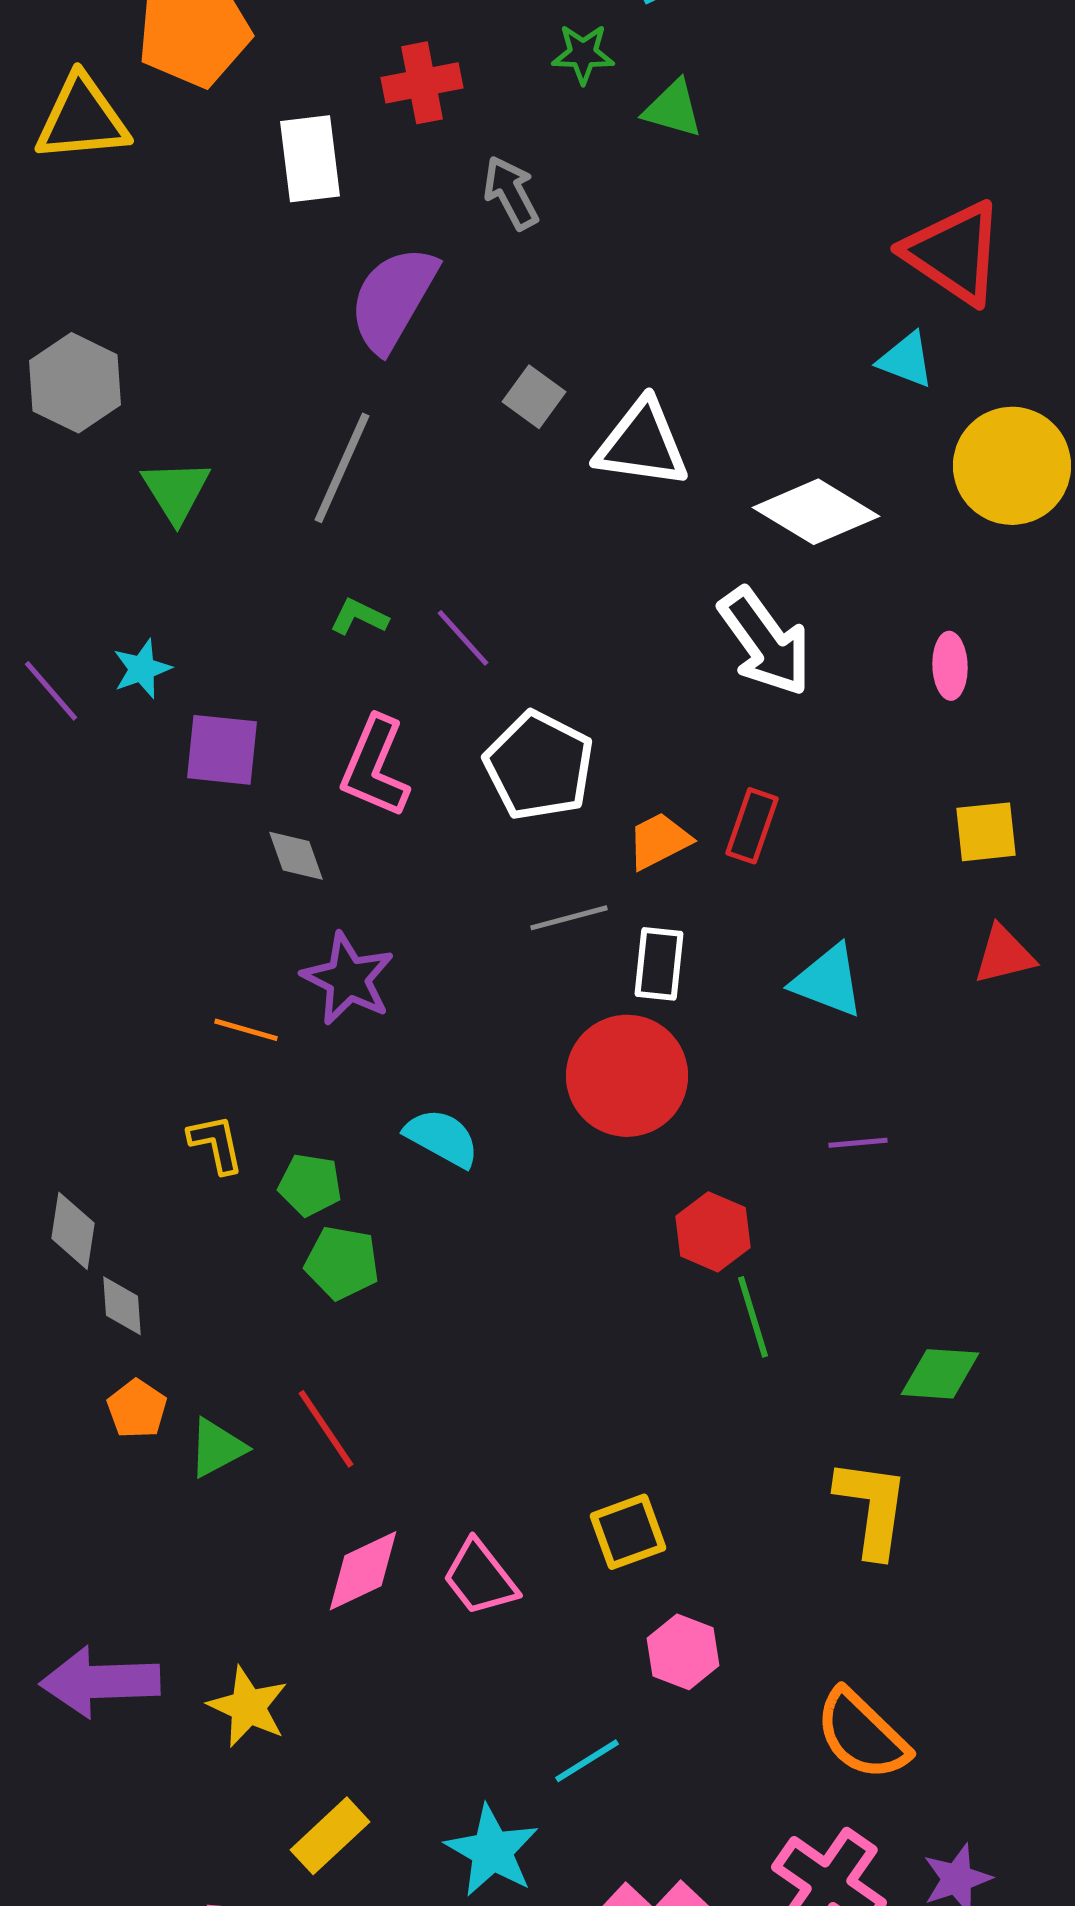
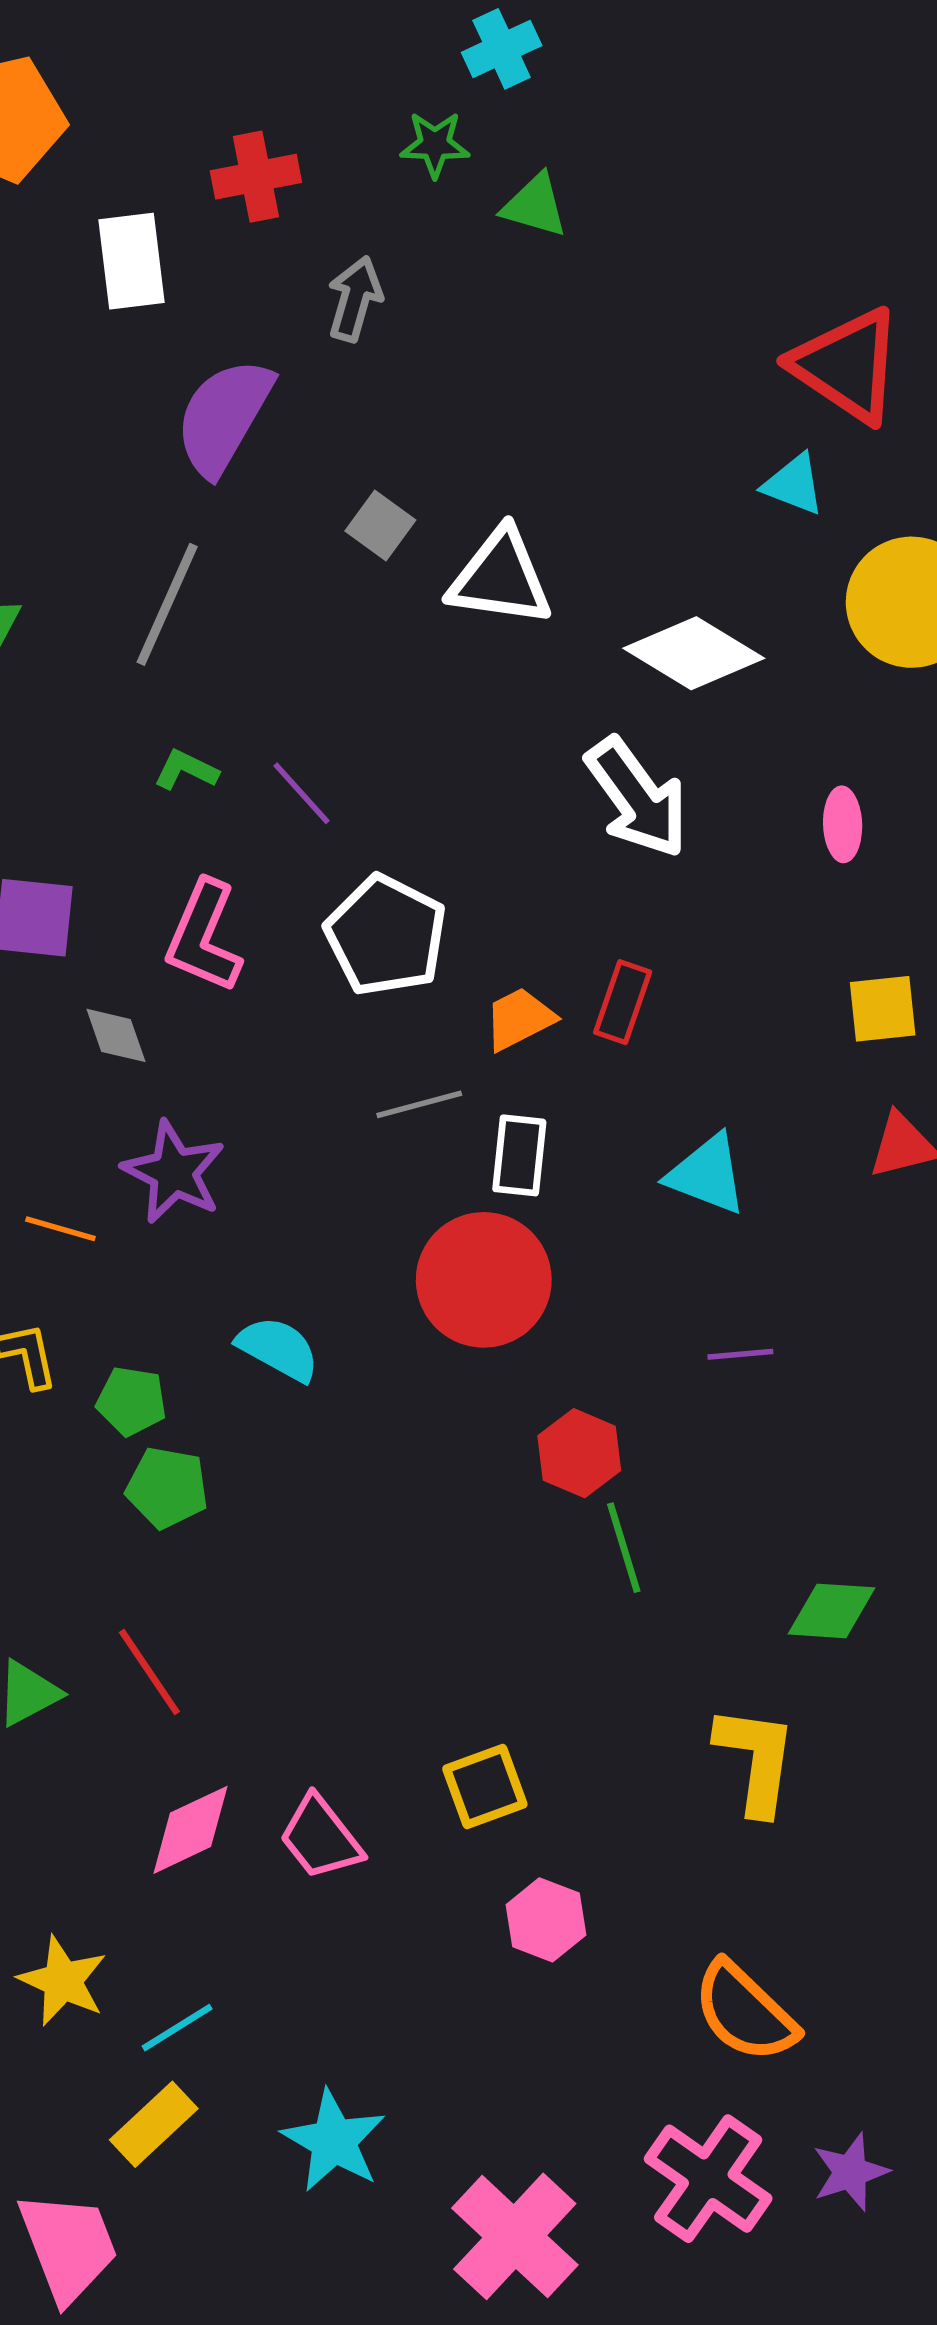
gray arrow: (511, 193) -> (355, 299), turned 44
cyan line: (587, 1761) -> (177, 2028), moved

